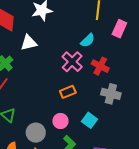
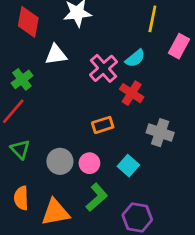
pink cross: (72, 62) -> (104, 68), moved
red cross: (100, 66) -> (132, 93), moved
gray circle: (36, 133) -> (60, 161), moved

